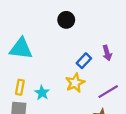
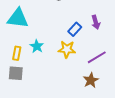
yellow star: (75, 83) -> (67, 49), turned 30
cyan star: (42, 93) -> (37, 46), moved

